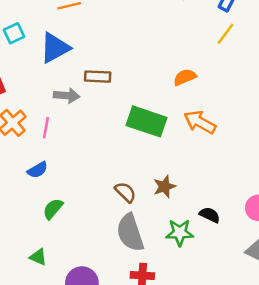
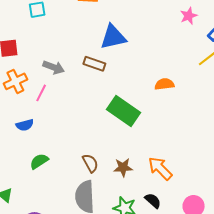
blue triangle: (55, 48) -> (113, 37), moved
gray arrow: (67, 96) -> (54, 67), moved
orange arrow: (200, 122) -> (160, 168), moved
green semicircle: (53, 209) -> (39, 161), moved

